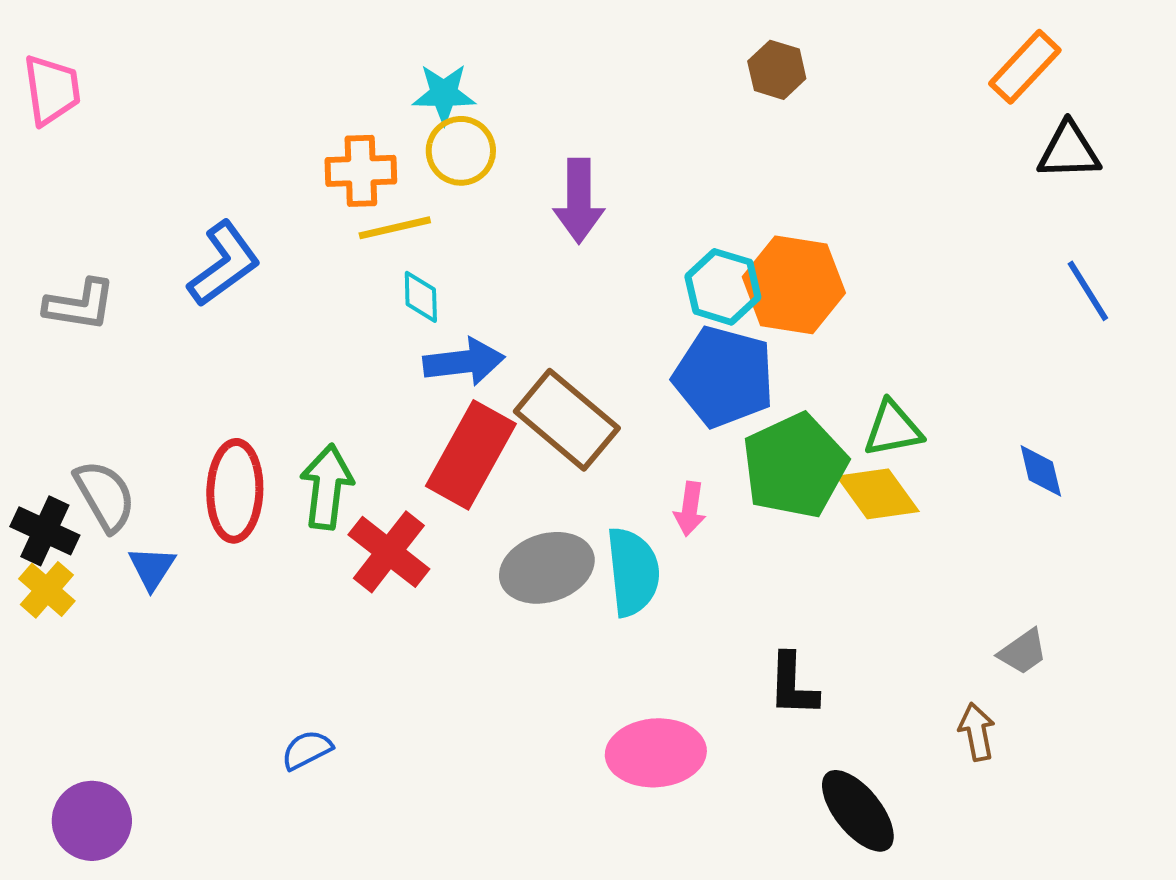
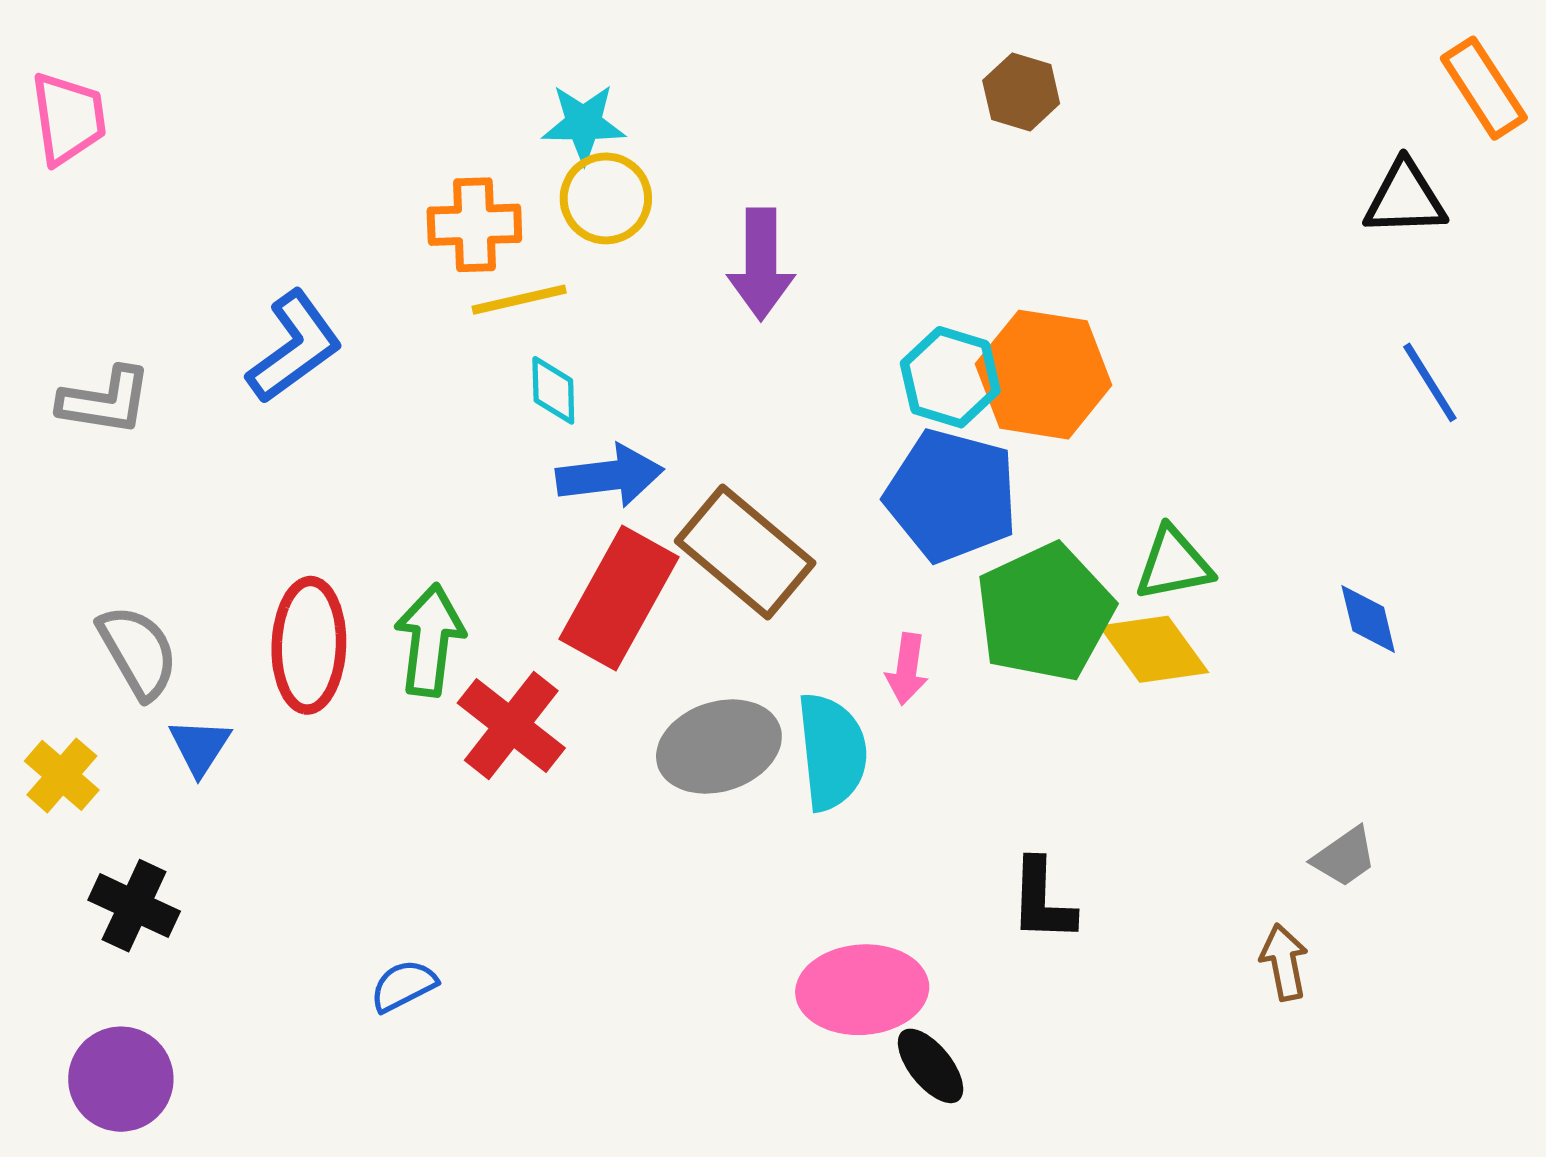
orange rectangle: (1025, 67) -> (1484, 88), moved, turned -76
black cross: (45, 531) -> (134, 906), moved
black ellipse: (858, 811) -> (931, 1066), moved, size x0.7

